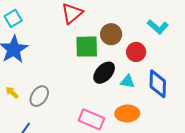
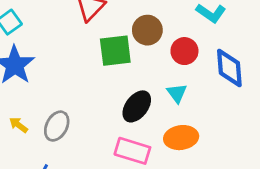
black ellipse: (104, 73) -> (137, 106), moved
cyan triangle: (128, 81) -> (177, 93), turned 49
blue diamond: (158, 84) -> (229, 68), moved

